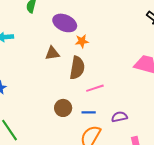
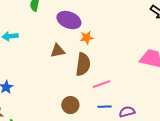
blue line: (89, 112) -> (104, 107), moved

